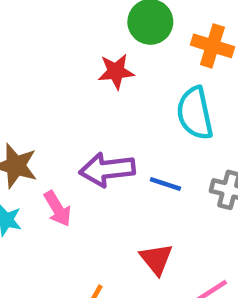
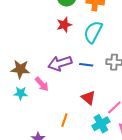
red star: (116, 72) -> (64, 25), moved
cyan semicircle: (195, 113) -> (93, 32), turned 50

